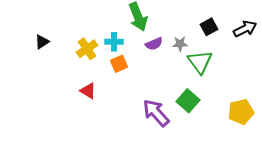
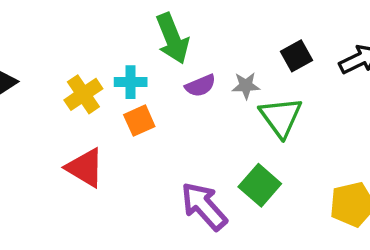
red triangle: (88, 91) -> (85, 168), size x1.4

